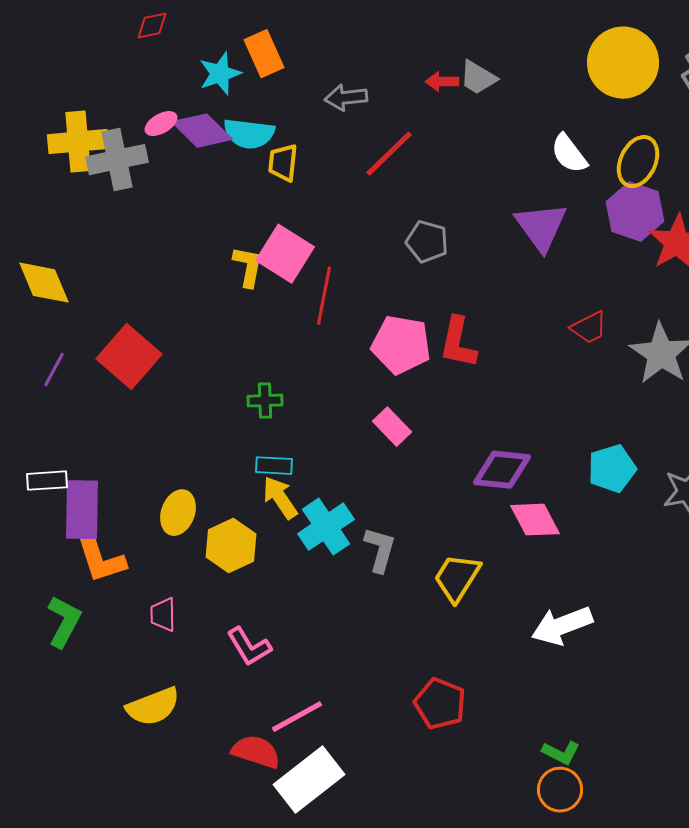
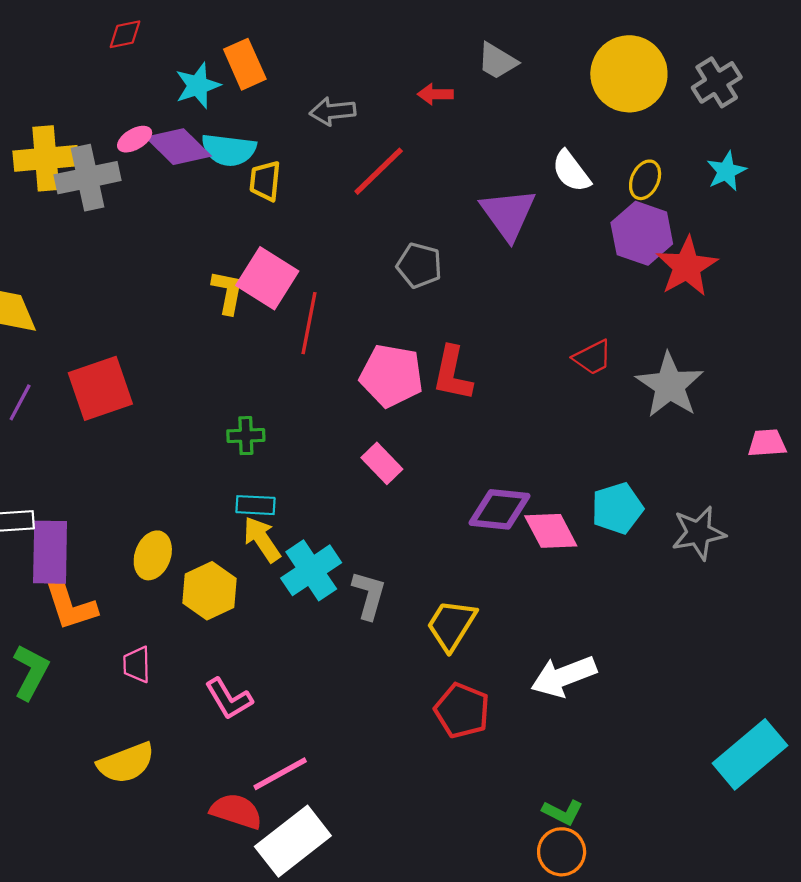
gray trapezoid: (478, 78) -> (497, 61), moved
yellow ellipse: (638, 162) -> (645, 180), size x0.7
purple triangle: (541, 227) -> (508, 214), moved
red square: (129, 357) -> (100, 388), turned 30
pink diamond: (535, 520) -> (551, 531), moved
red pentagon: (440, 704) -> (462, 711), moved

